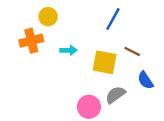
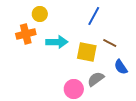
cyan arrow: (69, 50) -> (57, 42), size x1.5

